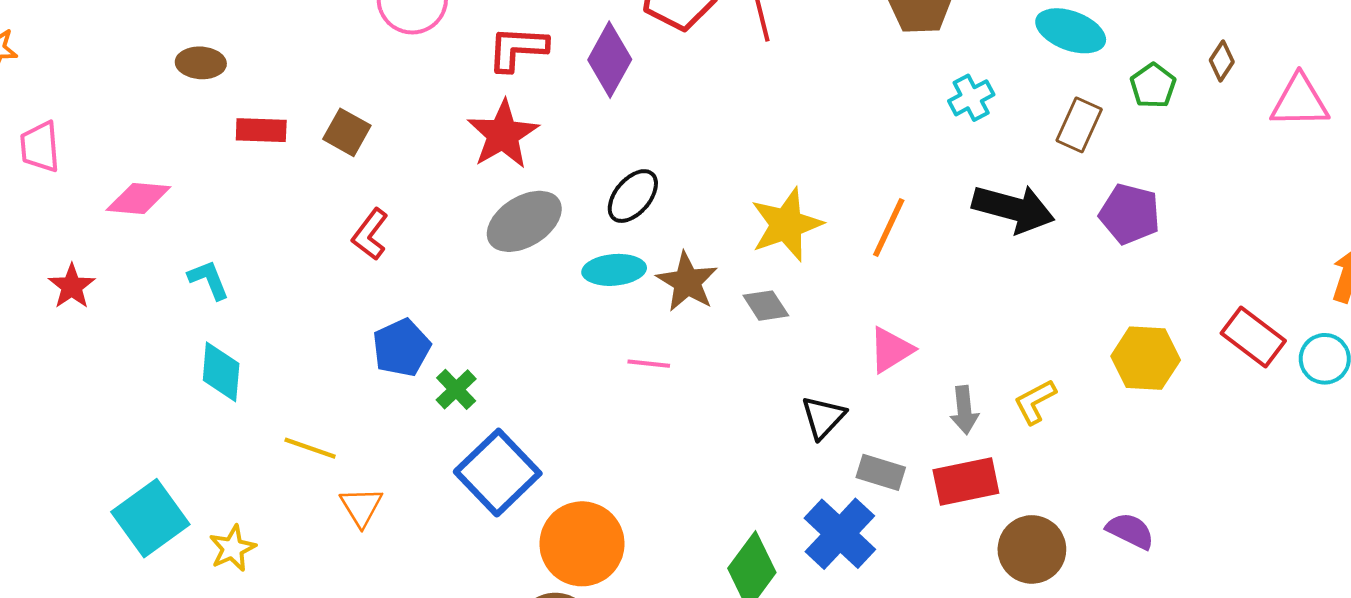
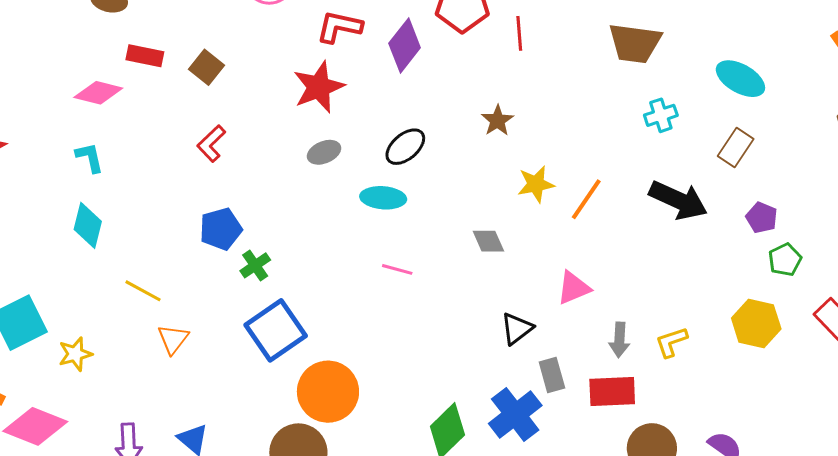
green pentagon: (1153, 86) -> (785, 260), moved
pink diamond: (138, 198) -> (98, 93), moved
purple pentagon: (1130, 214) -> (762, 218), size x0.7
gray ellipse: (524, 221) -> (324, 152), size x0.6
yellow star: (786, 225) -> (536, 184), moved, size x0.7
brown star: (687, 282) -> (497, 120), moved, size x0.7
gray rectangle: (881, 472) -> (552, 375), turned 48

